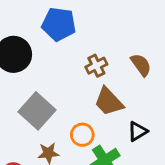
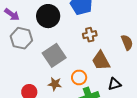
brown cross: (96, 66) -> (90, 35), moved

